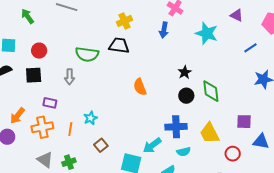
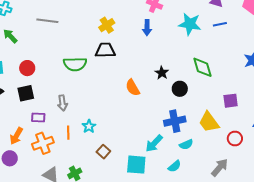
blue line: (250, 48) -> (220, 24), moved, turned 32
black star: (185, 72) -> (162, 73), moved
gray arrow: (70, 77) -> (62, 103), moved
green diamond: (211, 91) -> (203, 67), moved
purple rectangle: (50, 103) -> (38, 117), moved
purple square: (244, 122) -> (231, 101), moved
orange line: (70, 129) -> (68, 133), moved

